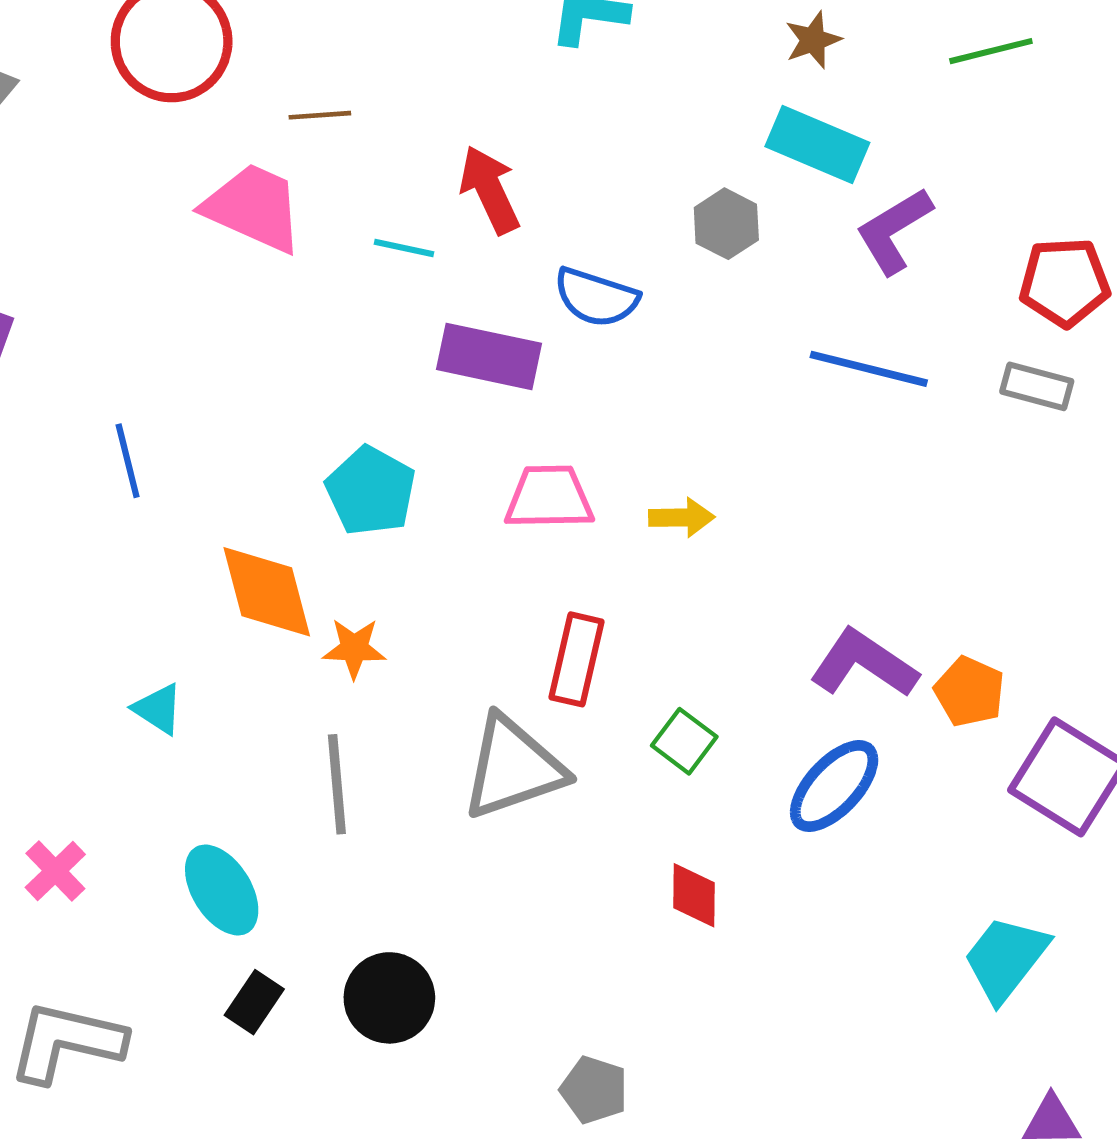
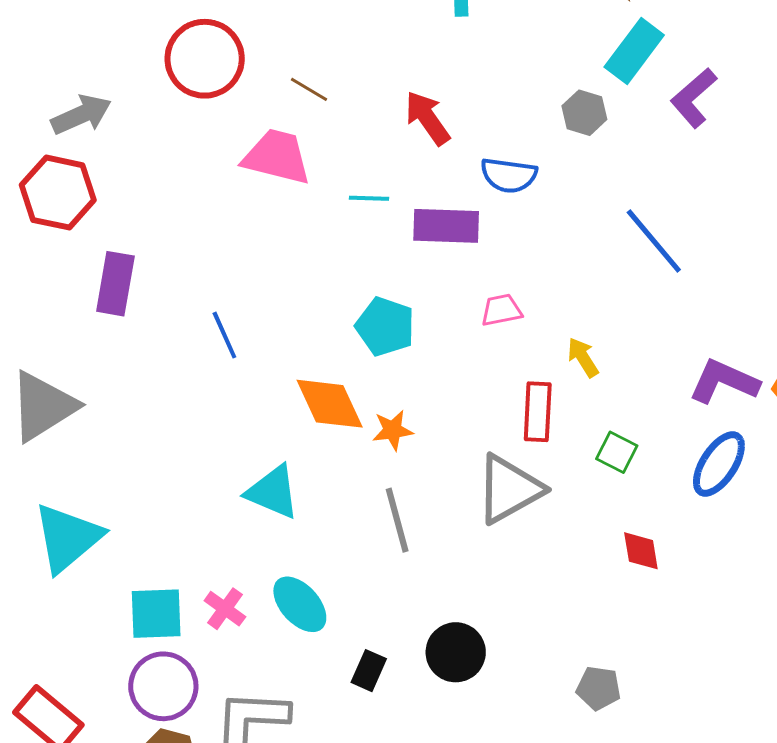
brown line: (320, 115) -> (309, 89), turned 45
cyan rectangle: (817, 145) -> (634, 51), turned -66
cyan line: (404, 248) -> (369, 198), moved
blue line: (869, 369) -> (654, 241), moved, turned 46
pink trapezoid: (549, 497) -> (501, 310), size x0.7
yellow arrow: (682, 517) -> (583, 357), moved, turned -111
cyan triangle: (158, 709) -> (273, 492), size x1.6
cyan ellipse: (222, 890) -> (300, 604), moved

